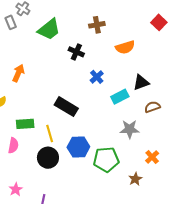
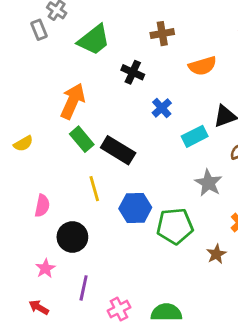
orange arrow: (18, 73) -> (73, 101), moved, size x1.4
green rectangle: (25, 124) -> (82, 139), moved, turned 54
gray star: (130, 129) -> (208, 183), turned 30
black circle: (48, 158) -> (72, 237), moved

